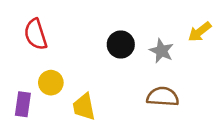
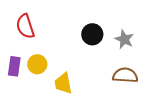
purple rectangle: (23, 104) -> (14, 66), moved

